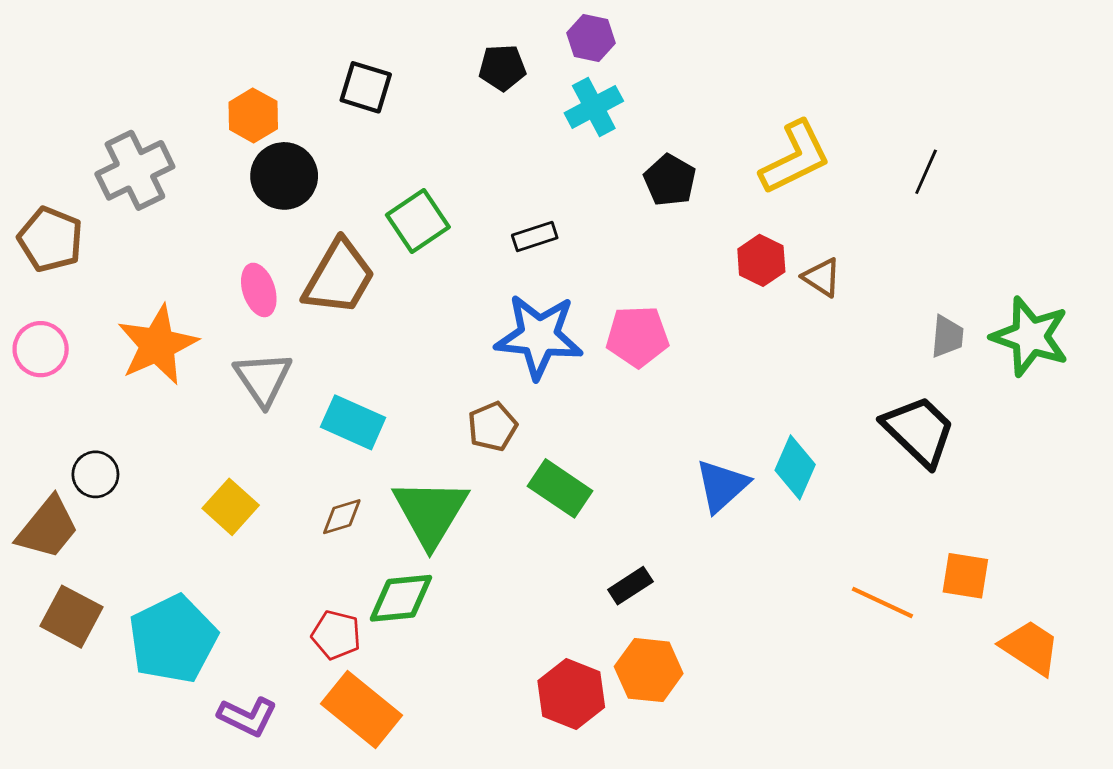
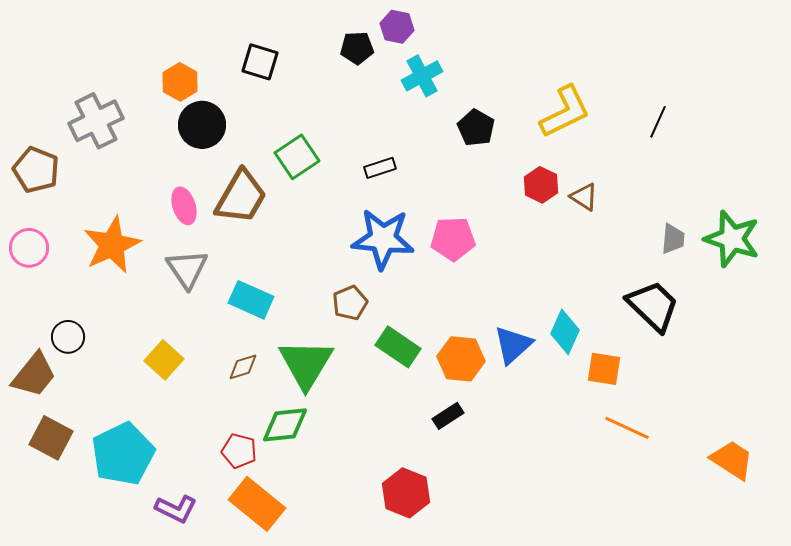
purple hexagon: (591, 38) -> (397, 27), moved
orange square: (965, 576) -> (604, 369), moved
orange hexagon: (649, 670) -> (461, 359), moved

